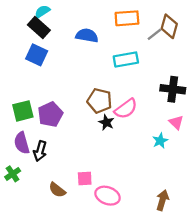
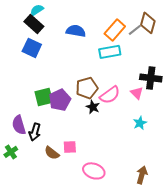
orange rectangle: (127, 18) -> (115, 30), moved, turned -45
brown pentagon: (100, 101) -> (87, 88), turned -30
green square: (23, 111) -> (44, 97), moved
purple pentagon: (50, 114) -> (60, 100), moved
pink triangle: (176, 122) -> (137, 93), moved
pink square: (85, 178) -> (70, 147), moved
brown semicircle: (57, 190) -> (52, 153), moved

